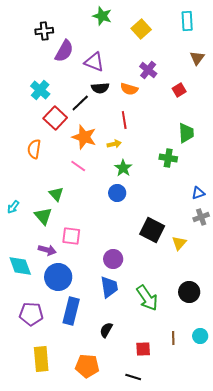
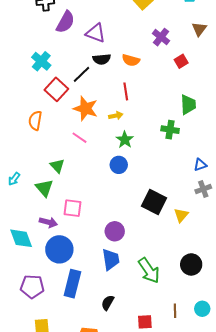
purple cross: (148, 70) -> (161, 37), moved

